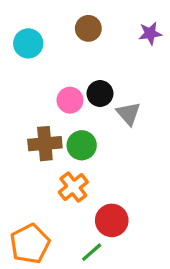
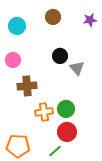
pink circle: (70, 100) -> (13, 60), moved
green circle: (82, 145) -> (66, 109), moved
orange cross: (73, 187) -> (44, 112), turned 30
orange pentagon: (30, 244) -> (18, 146), turned 30

